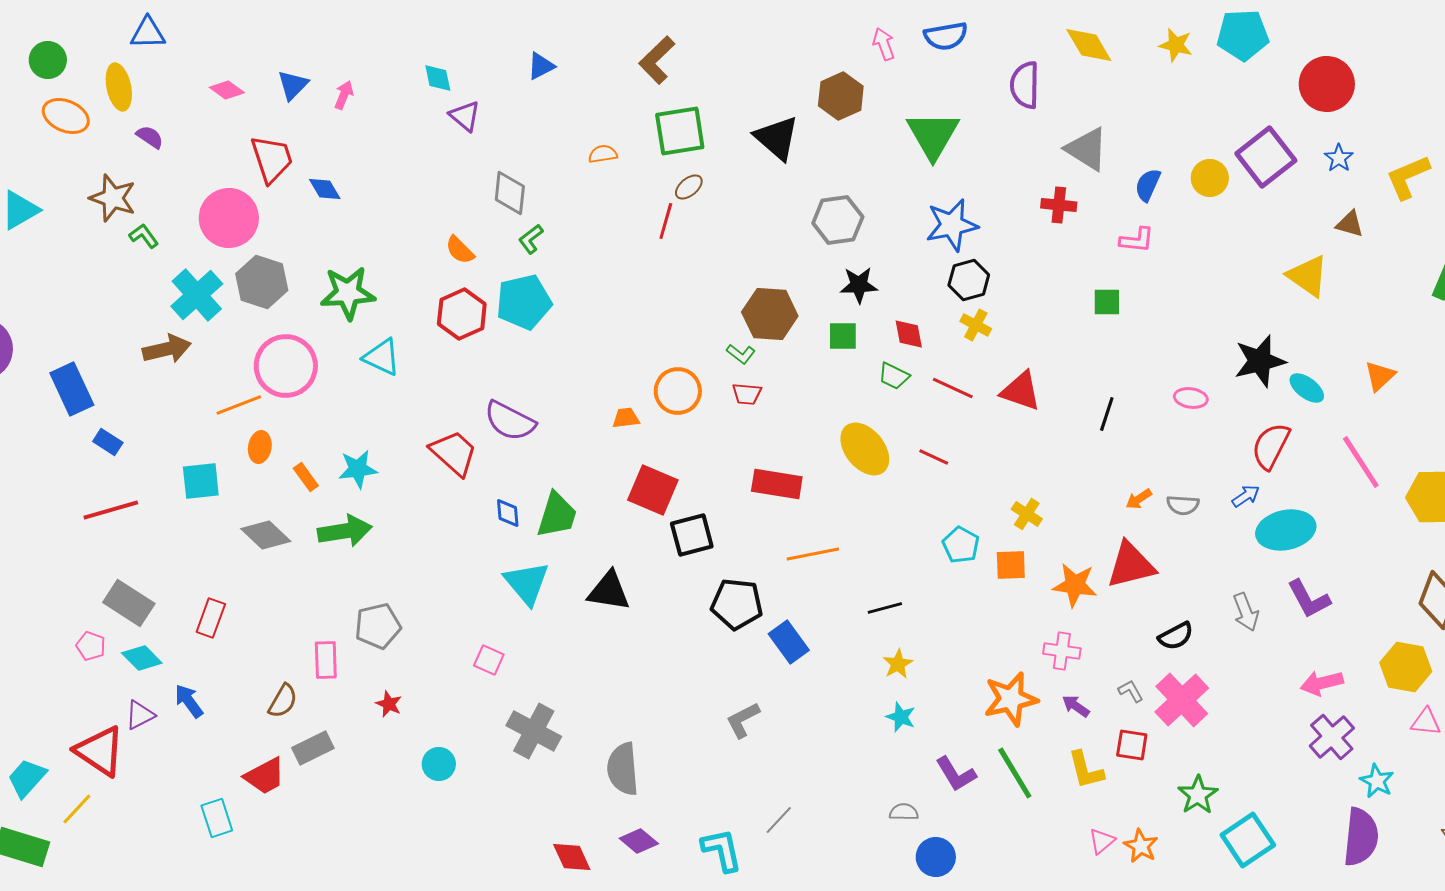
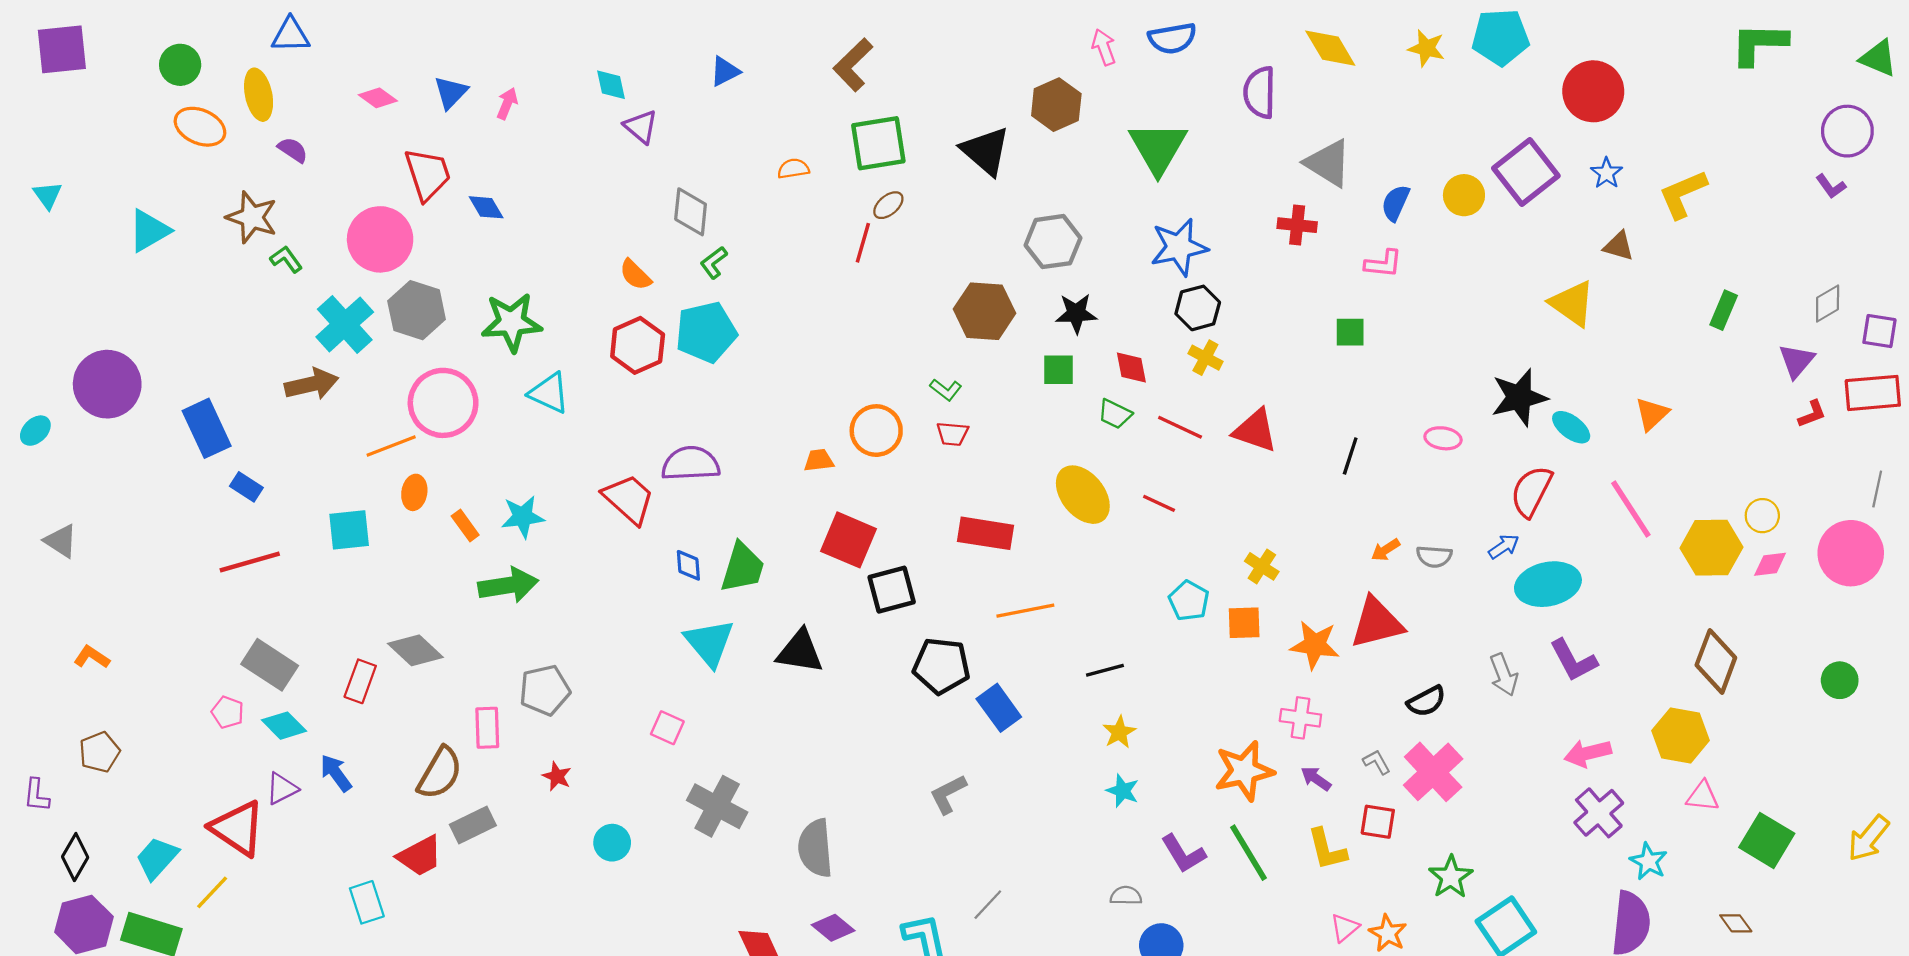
brown hexagon: (770, 314) -> (984, 311), moved
purple semicircle: (510, 421) -> (691, 464), turned 150
gray diamond: (266, 535) -> (415, 650), moved
brown semicircle: (283, 701) -> (440, 773), size x1.4

